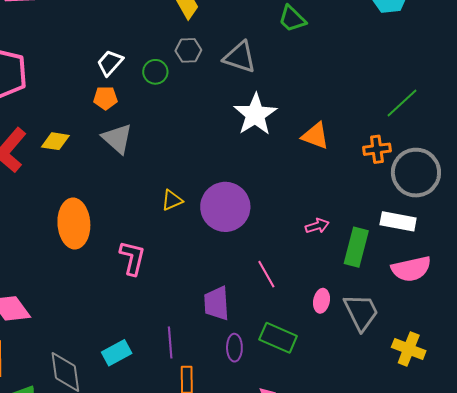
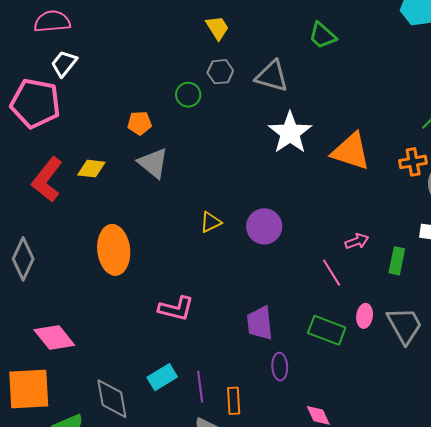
white trapezoid: (110, 63) -> (64, 64), moved
orange triangle: (315, 136) -> (351, 151), size x1.4
purple circle: (225, 207) -> (264, 226), size x0.7
green rectangle: (356, 247) -> (397, 261), size x0.7
pink L-shape: (132, 258) -> (176, 309), moved, turned 93
pink line: (266, 274) -> (332, 273), moved
green rectangle: (278, 338) -> (327, 330), moved
purple line: (170, 342) -> (200, 387), moved

